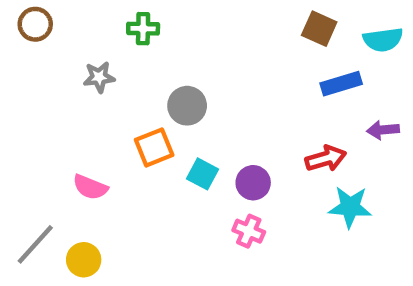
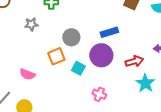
blue rectangle: (341, 84) -> (109, 32), moved
purple circle: (253, 183) -> (101, 55), moved, size x1.5
cyan star: (350, 207) -> (145, 83), turned 30

